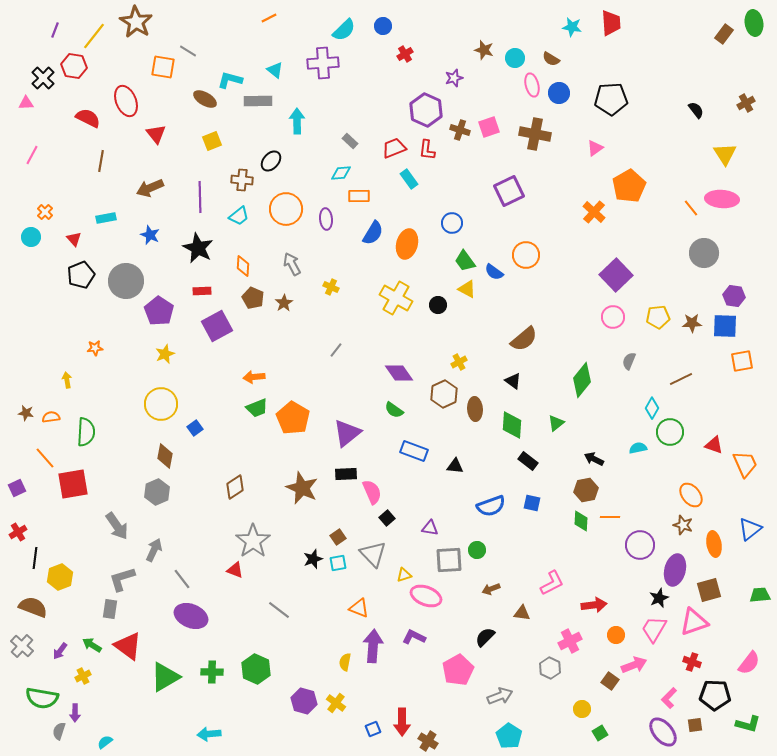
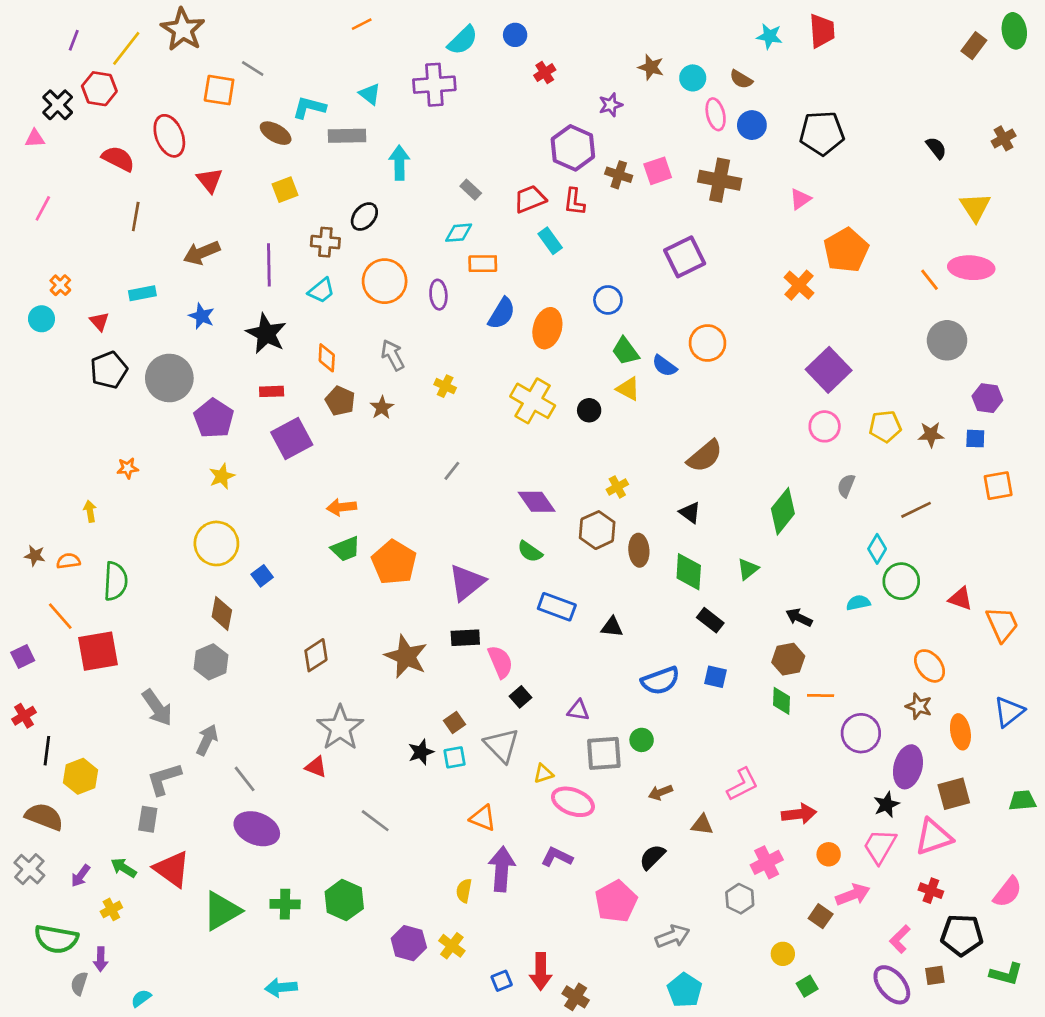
blue square: (725, 326) -> (975, 439), size x0.6

